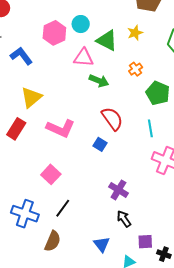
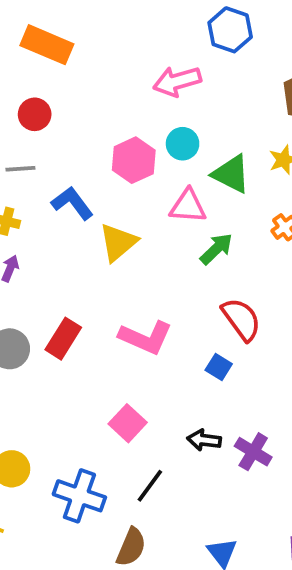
green arrow: (99, 81) -> (216, 249), turned -66
yellow triangle: (31, 97) -> (118, 242), moved
black arrow: (124, 219) -> (204, 440), moved, turned -48

